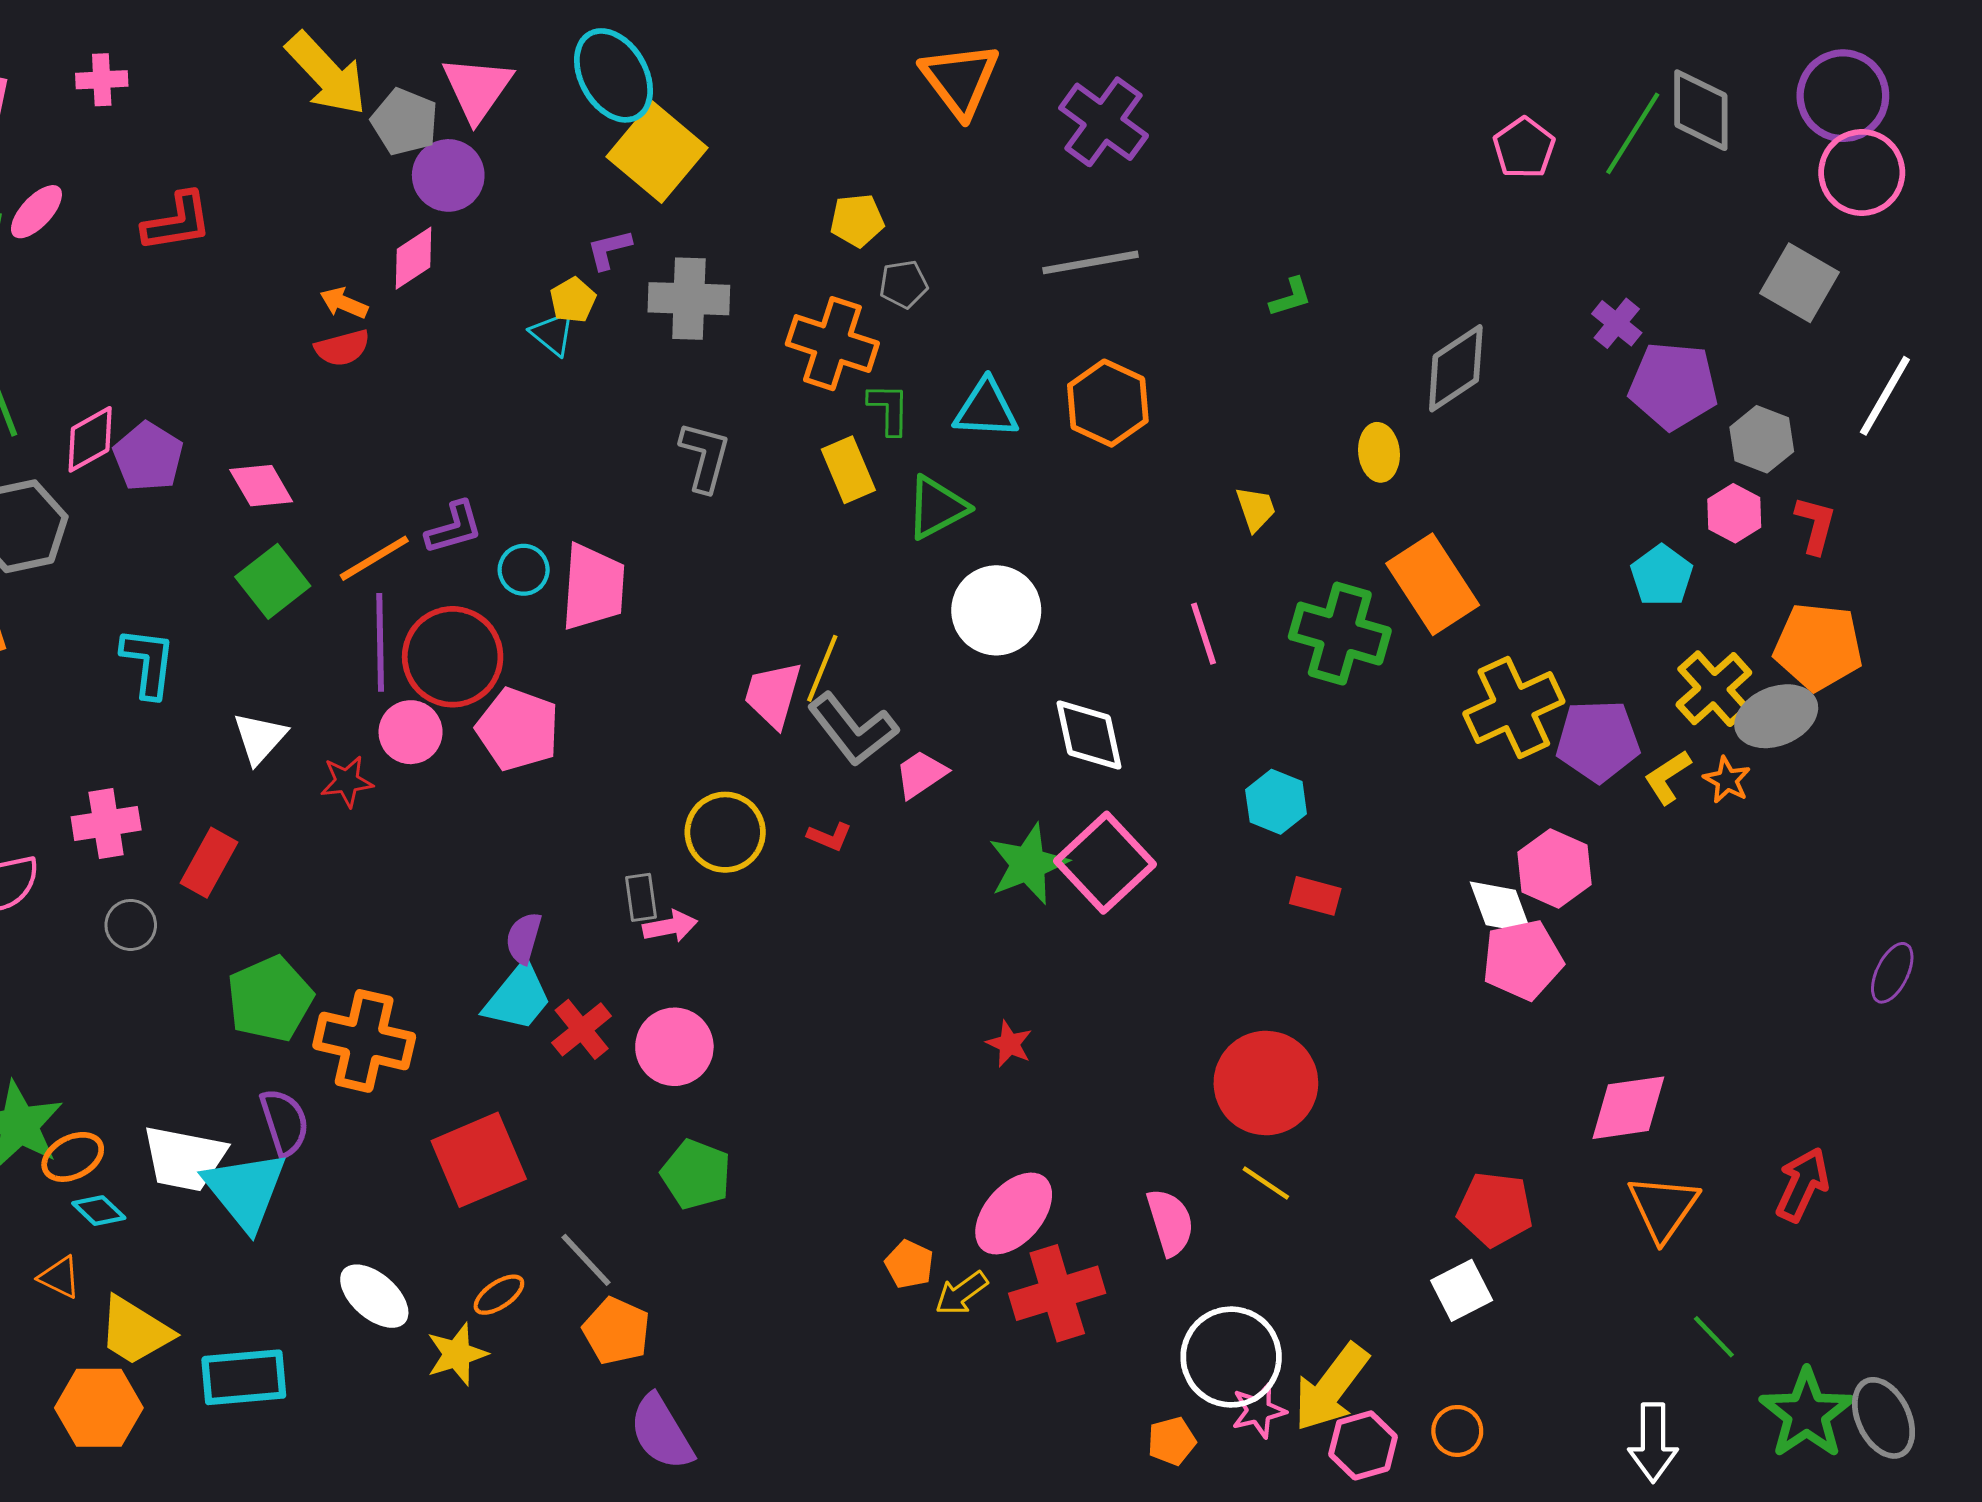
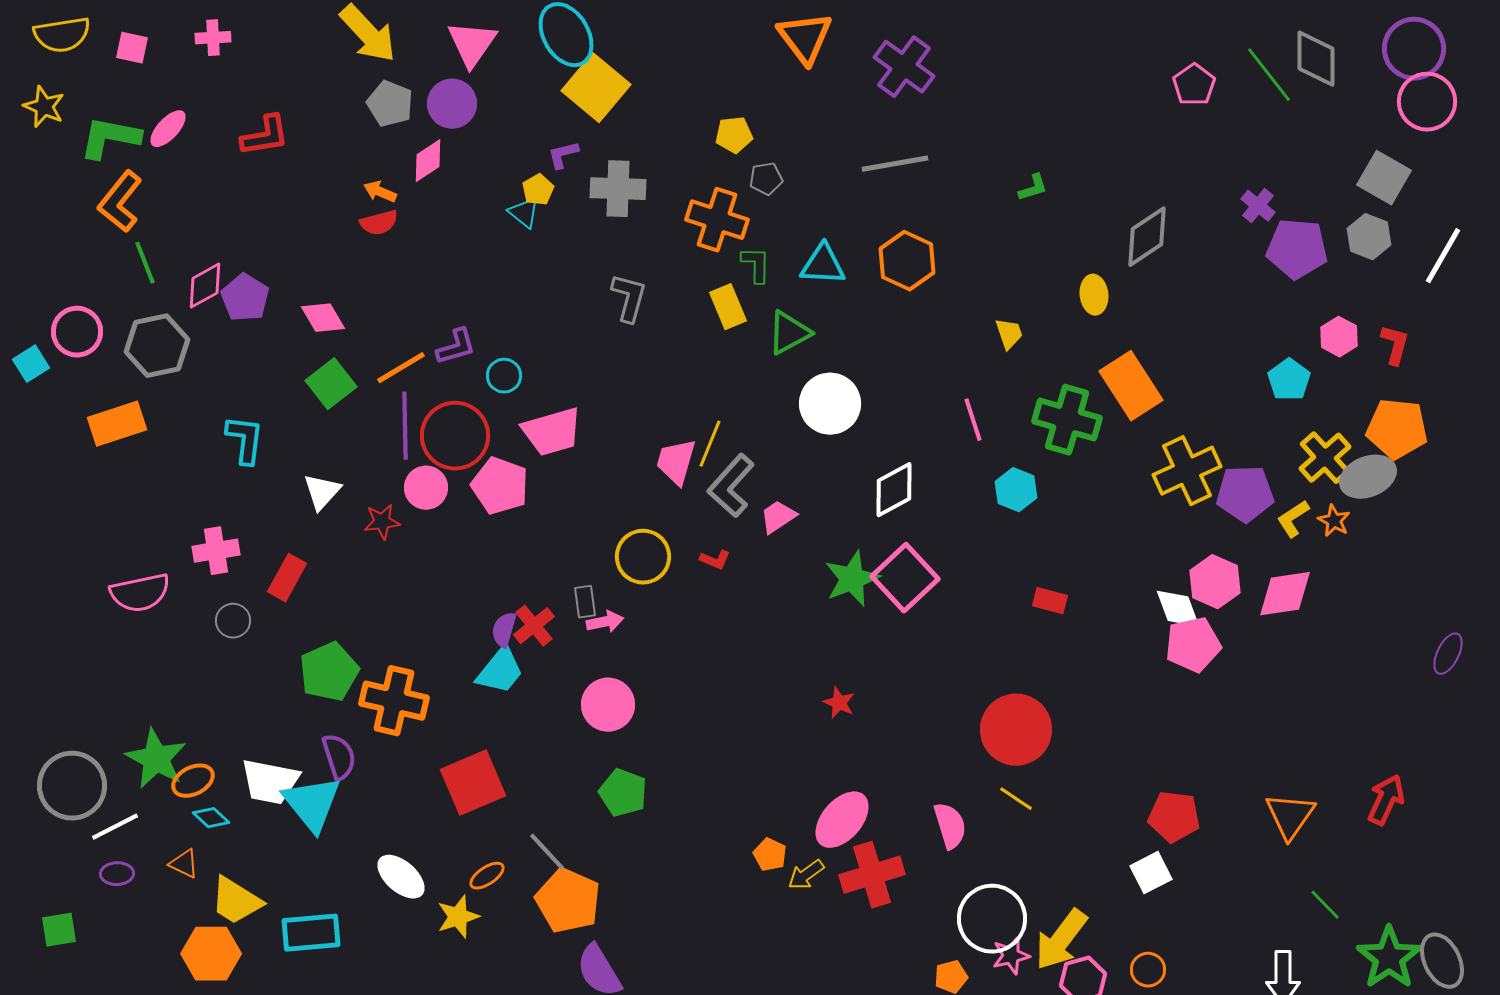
gray pentagon: (405, 122) -> (390, 104), moved
green line: (1633, 133) -> (1269, 75), turned -70
gray hexagon: (1762, 439) -> (1369, 237), moved
pink trapezoid: (593, 587) -> (552, 432), moved, turned 70
gray L-shape: (853, 729) -> (731, 486), turned 80
white diamond: (1089, 735) -> (894, 490), turned 74
cyan hexagon: (1276, 802) -> (1016, 490), moved
red cross: (582, 1029) -> (534, 626), moved
pink diamond: (1628, 1108) -> (1285, 594), moved
orange pentagon: (616, 1331) -> (568, 901), size x1.4

